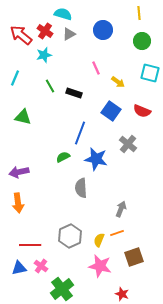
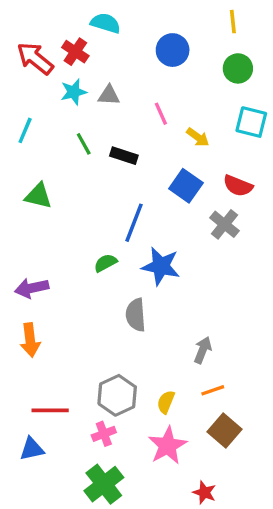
gray triangle: (69, 34) -> (109, 95), moved, turned 32
gray cross: (128, 144) -> (225, 224), moved
orange line: (117, 233) -> (213, 390), moved
brown square: (134, 257) -> (225, 431), turned -30
pink cross: (41, 266) -> (104, 434), moved, turned 32
pink star: (100, 266) -> (168, 446), turned 30

